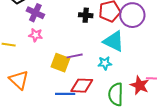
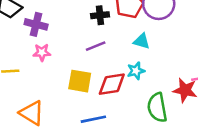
cyan triangle: (114, 41) -> (142, 41), size x0.6
purple line: (75, 56) -> (96, 46), moved
red diamond: (82, 86) -> (112, 84), moved

